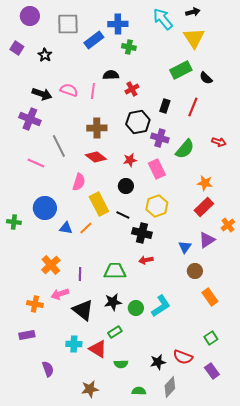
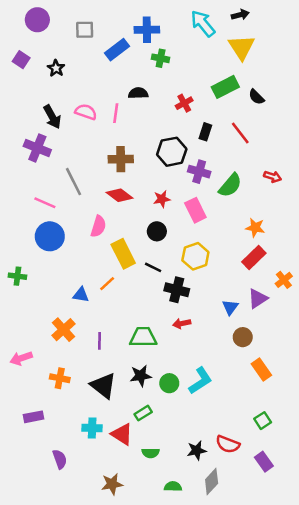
gray square: (68, 24) -> (85, 30), size x0.7
red cross: (132, 89) -> (184, 103), moved
black arrow: (42, 94) -> (52, 117), turned 42
red line: (193, 107) -> (240, 133), turned -60
blue circle: (45, 208) -> (50, 236), moved
blue triangle: (66, 228) -> (81, 295), moved
pink arrow: (60, 294) -> (21, 358), moved
orange cross: (35, 304) -> (60, 378), moved

